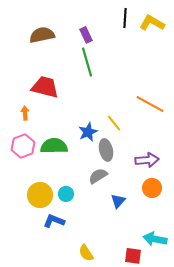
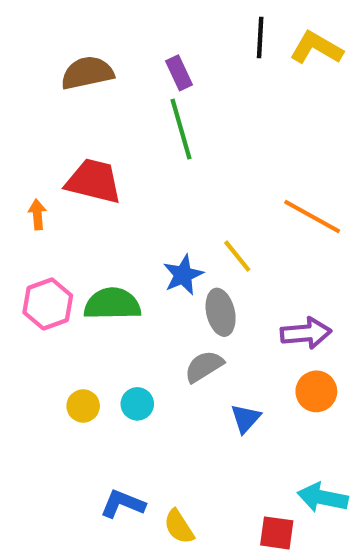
orange arrow: (25, 113) -> (37, 214), moved
yellow circle: (40, 195) -> (83, 406), size x0.6
blue L-shape: (54, 221) -> (123, 504), moved

